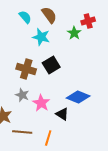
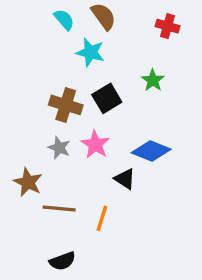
red cross: (88, 21) -> (168, 26), turned 32
green star: (74, 33) -> (153, 80), moved
pink star: (41, 103) -> (95, 144), moved

